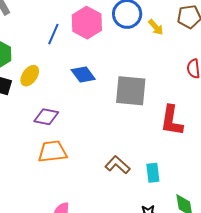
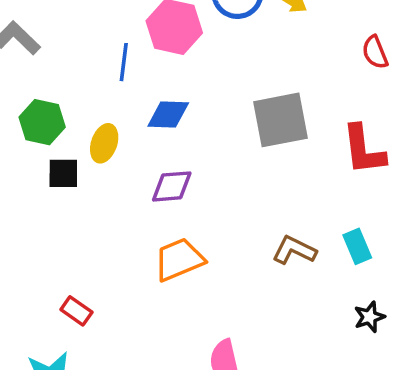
blue diamond: (83, 75) -> (168, 115), moved, turned -35
purple diamond: (46, 117) -> (172, 186), moved

